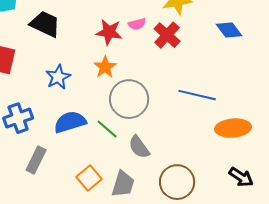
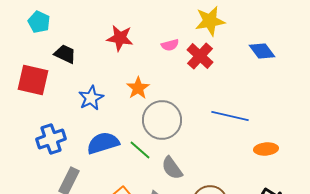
black trapezoid: (45, 24) -> (65, 54), moved, size x0.7
red star: (109, 32) -> (120, 38), moved
orange ellipse: (233, 128) -> (266, 149), size x0.7

